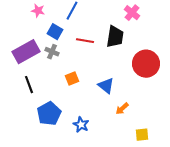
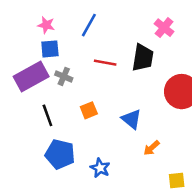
blue square: (55, 32) -> (50, 49), moved, turned -35
black line: (29, 85) -> (47, 115), moved
blue pentagon: (49, 114) -> (60, 154), turned -30

